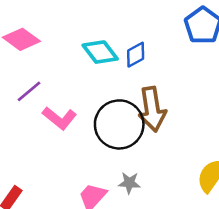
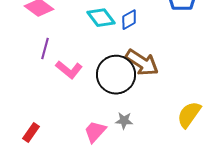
purple line: (29, 91) -> (45, 49), turned -35
brown arrow: (152, 109) -> (142, 63), turned -48

